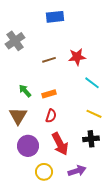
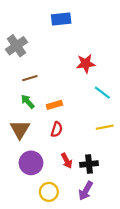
brown line: (49, 60) -> (30, 78), moved
yellow line: (94, 114) -> (105, 127), turned -35
black cross: (91, 139) -> (89, 164), moved
red arrow: (60, 144) -> (67, 161), size x0.6
purple arrow: (77, 171) -> (86, 191), turned 138

